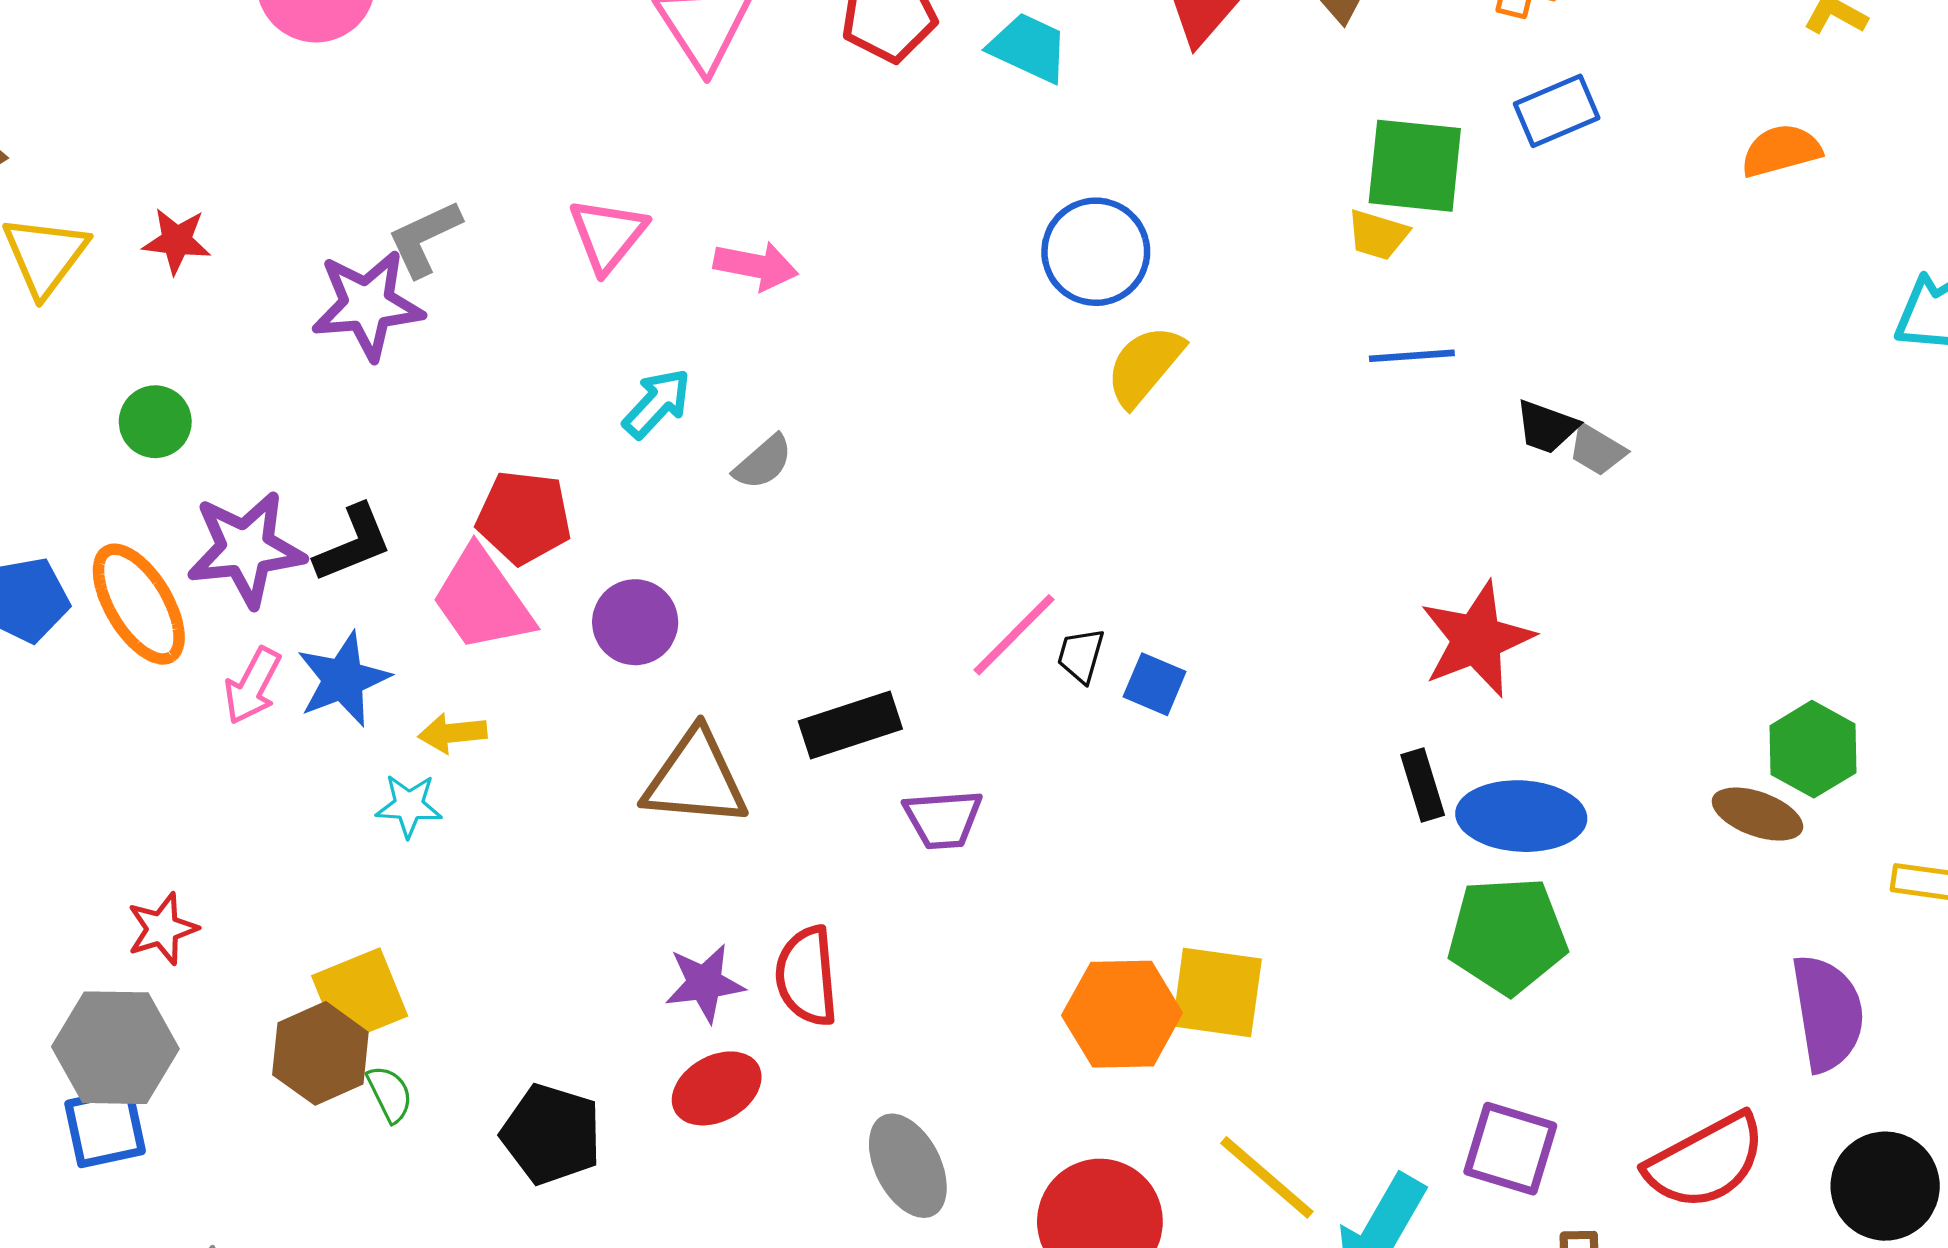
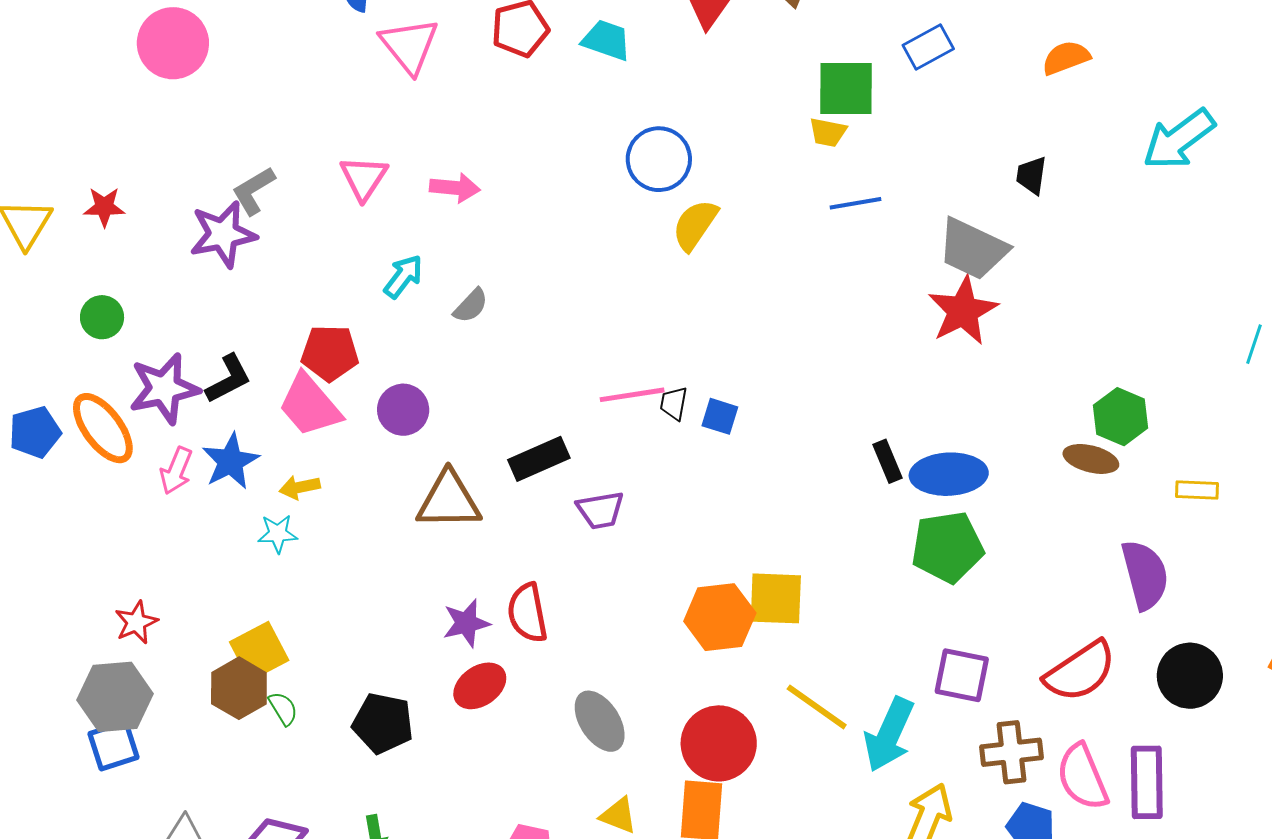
black trapezoid: (1547, 427) -> (1031, 175), moved, turned 84
gray trapezoid: (1597, 450) -> (973, 249), size x2.0
pink line: (1014, 635) -> (632, 395), turned 42
red star: (1477, 639) -> (963, 311), moved

